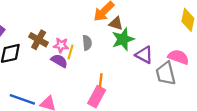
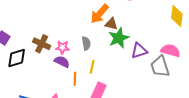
yellow line: (70, 52) -> (92, 67), moved
purple triangle: (144, 55) -> (139, 51), turned -42
orange line: (101, 81) -> (75, 79), moved

